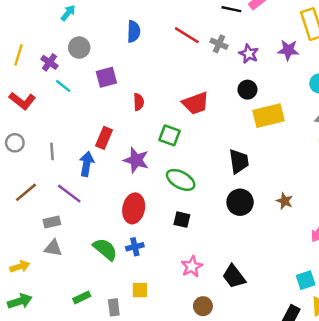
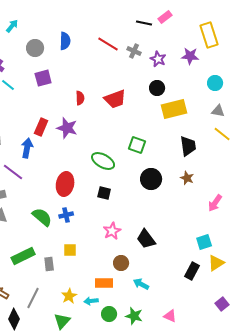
gray circle: (79, 48) -> (35, 48), moved
red semicircle: (139, 102) -> (80, 98), moved
green square: (170, 135) -> (137, 145), moved
purple star: (136, 160) -> (67, 128), moved
black trapezoid: (239, 161) -> (188, 146), moved
green rectangle: (82, 297) -> (23, 256), size x1.6

